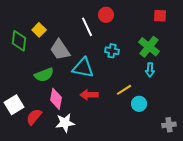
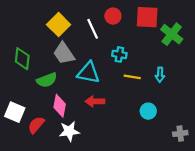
red square: (160, 16) -> (147, 17), moved, size x1.6
yellow square: (39, 30) -> (59, 25), moved, size x1.5
green diamond: (19, 41) -> (22, 59), moved
green cross: (149, 47) -> (172, 34), moved
yellow line: (124, 90) -> (132, 77), moved, turned 42
white square: (14, 105) -> (15, 112), turned -36

